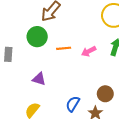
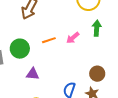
green circle: (37, 37) -> (20, 49), moved

